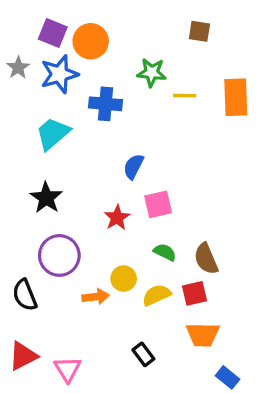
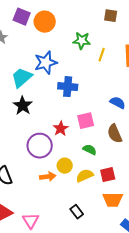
blue star: (59, 74) -> (46, 63), moved
yellow line: (185, 96) -> (102, 55), turned -72
blue cross: (105, 104) -> (68, 87), moved
blue semicircle: (133, 166) -> (118, 103), moved, turned 91
black star: (46, 198) -> (23, 106), moved
purple circle: (59, 255) -> (40, 146), moved
brown semicircle: (206, 259) -> (115, 134), moved

